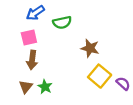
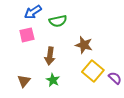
brown arrow: (32, 60) -> (50, 56), moved
green star: (45, 87) -> (53, 80), moved

